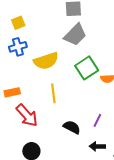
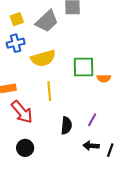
gray trapezoid: (75, 35) -> (47, 21), moved
green square: (87, 68) -> (83, 67), turned 30
black semicircle: (72, 127) -> (66, 126), turned 66

